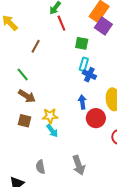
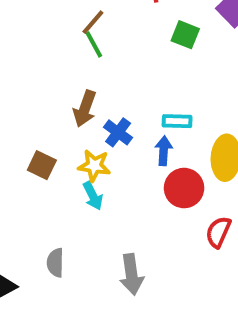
cyan rectangle: (84, 64) -> (177, 121), moved, turned 64
green line: (23, 74) -> (94, 44), moved
blue cross: (89, 75) -> (118, 132), moved
brown arrow: (27, 96) -> (85, 109), moved, turned 66

